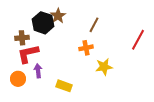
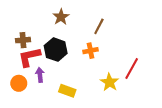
black hexagon: (43, 23) -> (56, 50), moved
red line: (138, 40) -> (132, 69), moved
yellow star: (104, 67) -> (109, 82), moved, turned -30

